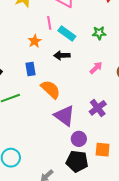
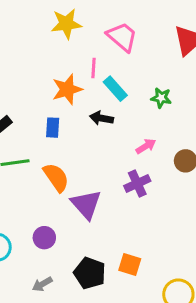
orange star: (35, 41) -> (67, 89), size x1.5
orange semicircle: (51, 89) -> (56, 177), moved
purple cross: (98, 108) -> (137, 183), moved
purple circle: (79, 139) -> (44, 238), moved

